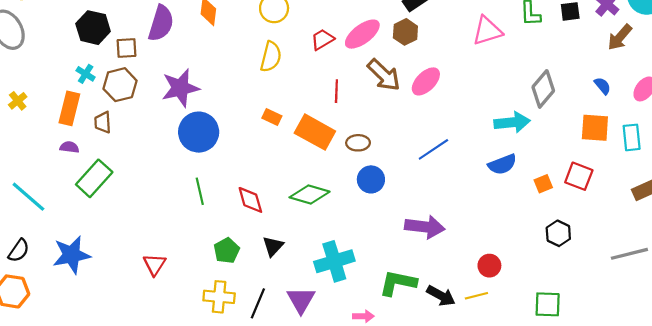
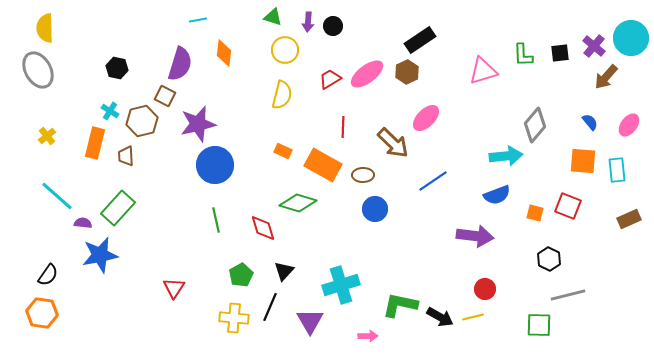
black hexagon: (93, 28) -> (117, 68), size x0.7
brown square: (126, 48) -> (165, 96), moved, turned 30
brown arrow: (384, 75) -> (393, 143), moved
purple semicircle: (69, 147) -> (83, 223), moved
orange square: (543, 184) -> (535, 213), turned 36
green diamond: (310, 195) -> (298, 203), moved
cyan line: (28, 197) -> (57, 196), moved
purple arrow: (425, 227) -> (475, 236), moved
gray line: (629, 254) -> (568, 295), moved
blue star: (72, 255) -> (100, 255), moved
black line: (258, 303) -> (270, 307), moved

